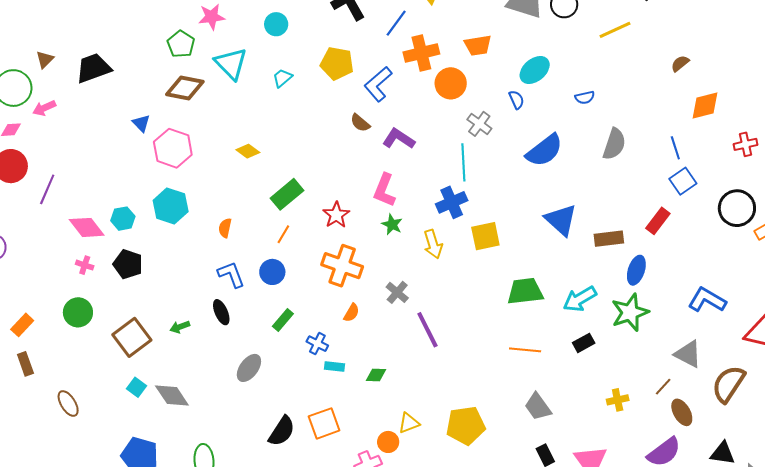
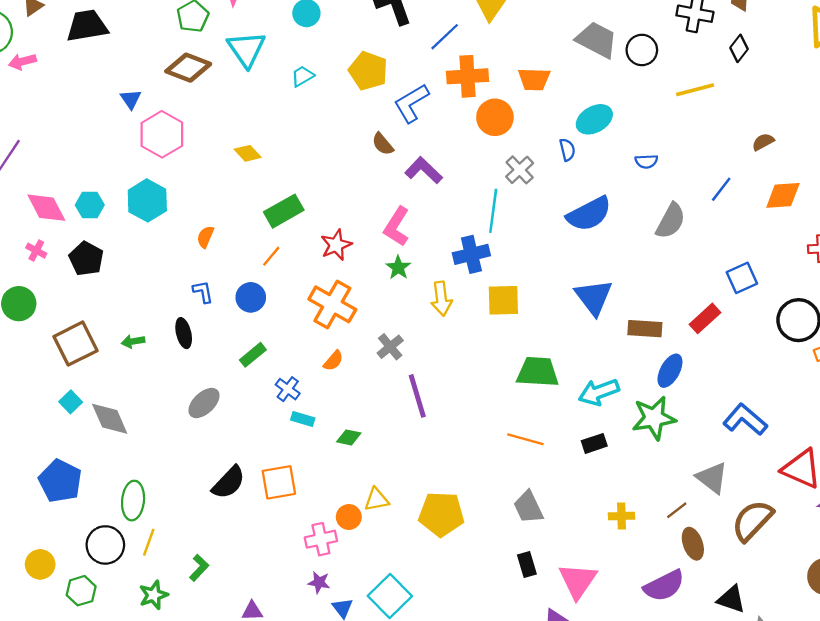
blue line: (675, 148) -> (721, 189), moved, turned 45
blue L-shape: (231, 274) -> (203, 292), size x0.7

